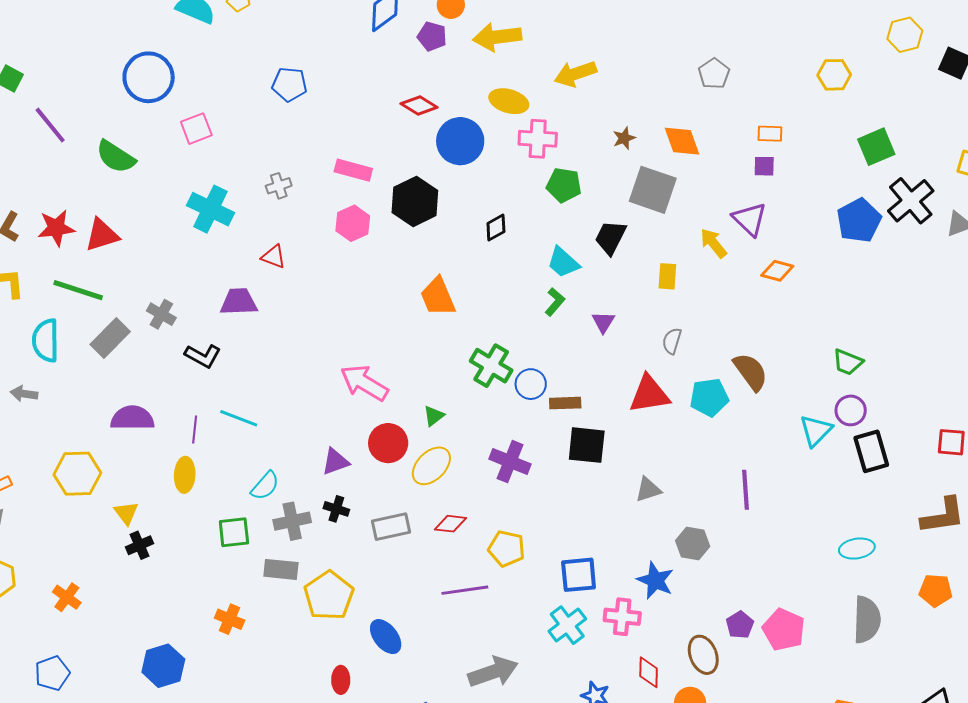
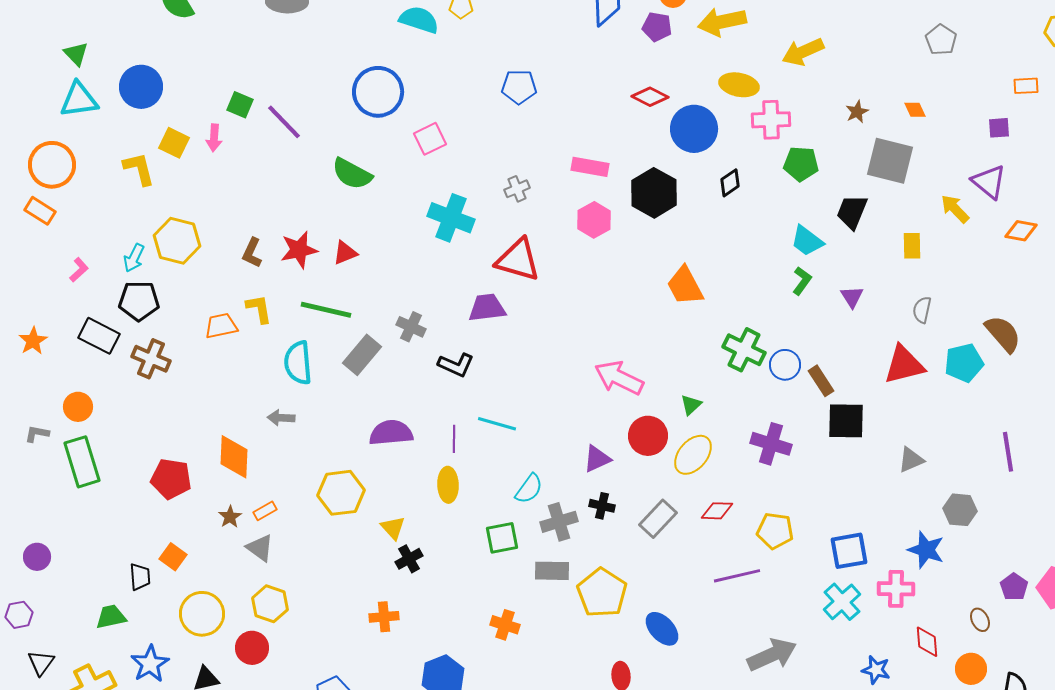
purple line: (50, 125) -> (284, 122), moved
orange rectangle: (770, 134) -> (1026, 86), moved
orange diamond: (682, 141) -> (915, 110), size x0.6
black diamond: (496, 228) -> (730, 183), moved
red triangle: (102, 235) -> (345, 253), size x0.7
red triangle: (274, 257) -> (518, 260), size x1.8
brown rectangle: (565, 403) -> (821, 381), turned 64
gray rectangle: (391, 527) -> (658, 519), turned -30
orange cross: (67, 597) -> (384, 617), moved, turned -36
brown ellipse: (703, 655) -> (980, 620), size x0.6

